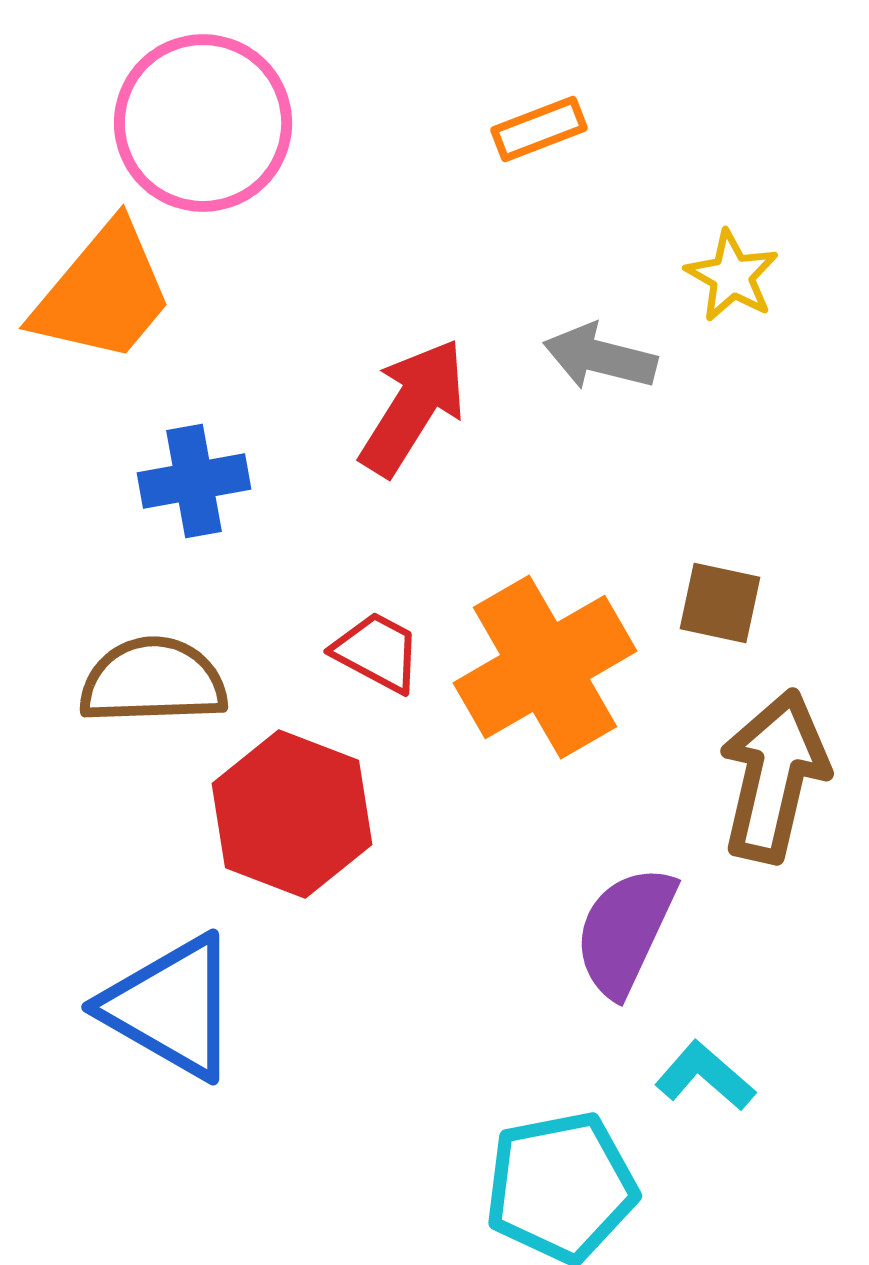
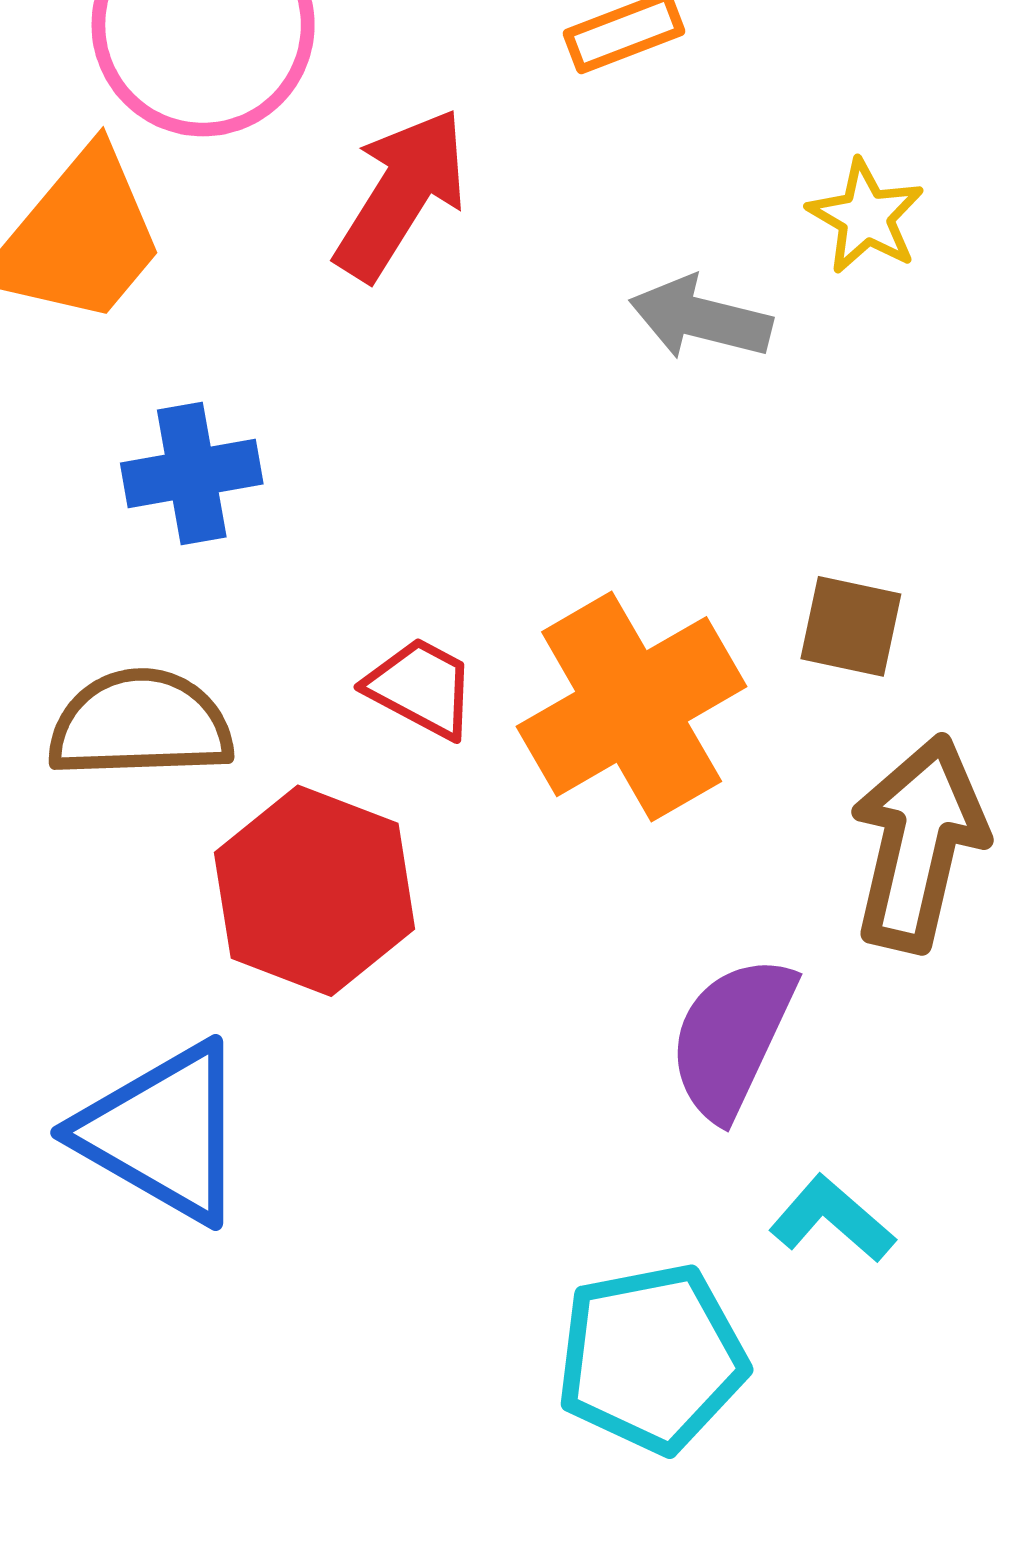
red arrow: (413, 407) -> (401, 194), moved

